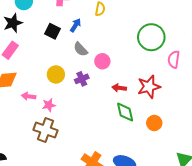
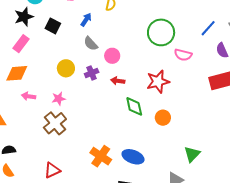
black square: (52, 31) -> (53, 26), moved
pink semicircle: (174, 59) -> (183, 55), turned -84
red arrow: (119, 88) -> (118, 81), moved
pink arrow: (29, 96) -> (29, 96), moved
brown cross: (46, 130) -> (55, 123), turned 30

